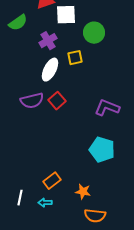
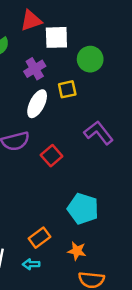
red square: (57, 101) -> (52, 156), moved
purple L-shape: (107, 108) -> (99, 133), moved, turned 30
cyan pentagon: (102, 150) -> (83, 209), moved

